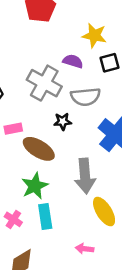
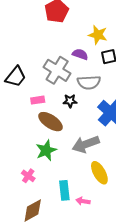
pink rectangle: (13, 129) -> (38, 100), moved
gray arrow: (85, 176) -> (86, 144), turned 72
cyan rectangle: (45, 217) -> (64, 190), moved

